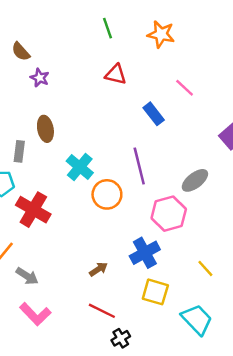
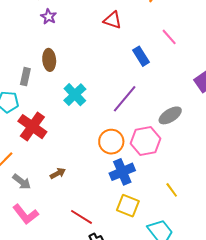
purple line: (139, 166) -> (125, 99), turned 48
orange circle: (107, 194) -> (111, 142), moved
brown arrow: (98, 269) -> (58, 173), moved

